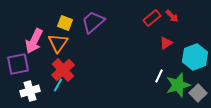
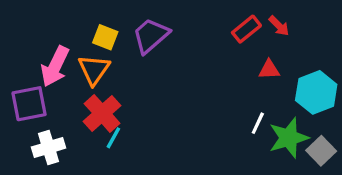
red triangle: (166, 43) -> (269, 70), turned 32
cyan line: (58, 85) -> (113, 138), moved

